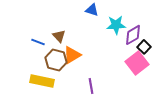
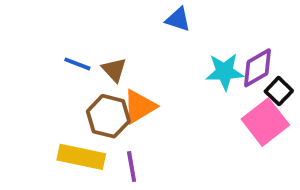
cyan star: (116, 25) -> (225, 72), moved
blue line: (38, 42) -> (77, 64), moved
purple line: (91, 86) -> (132, 167), moved

